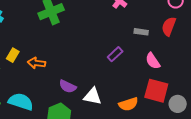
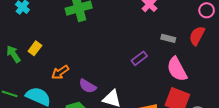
pink semicircle: (153, 61) -> (177, 69), size x1.4
orange arrow: (36, 63) -> (60, 72), moved, turned -48

